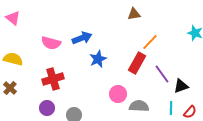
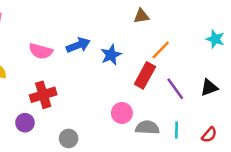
blue star: (98, 59) -> (111, 55), moved
black triangle: (181, 86) -> (209, 88), moved
purple circle: (47, 108) -> (25, 123), moved
cyan line: (171, 108) -> (176, 130), moved

